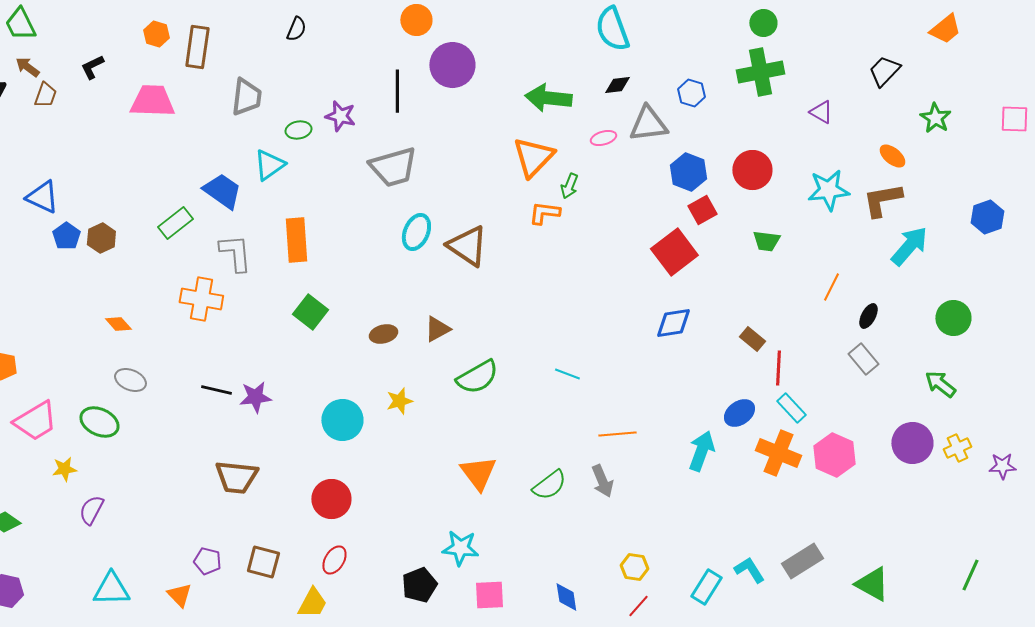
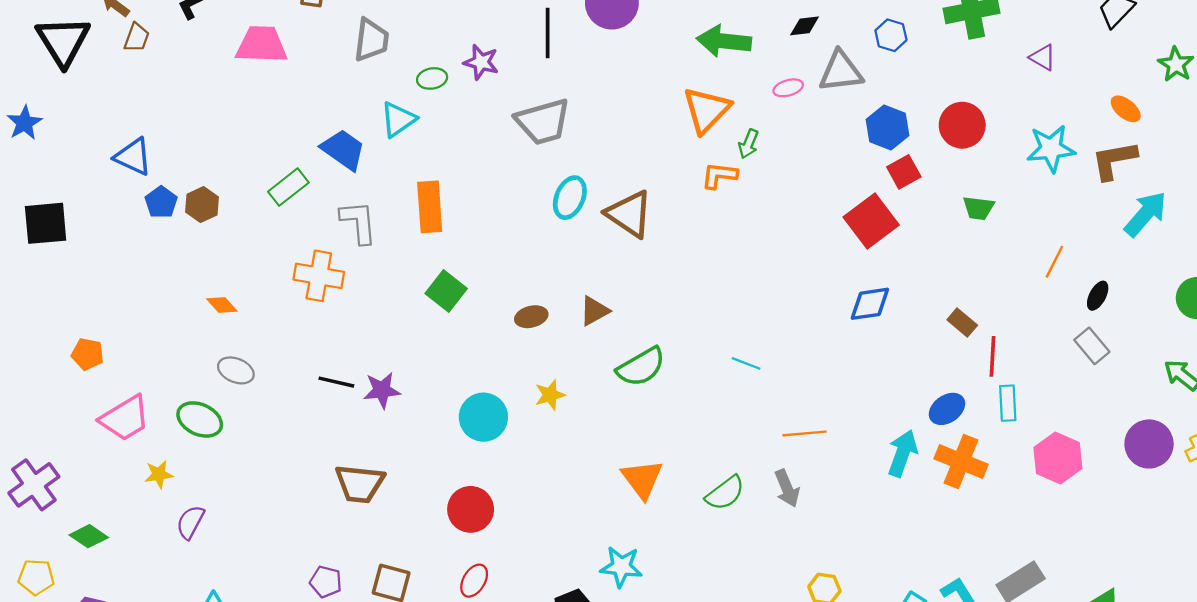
cyan rectangle: (791, 408) -> (1008, 403), turned 40
orange cross: (778, 453) -> (961, 461), moved

